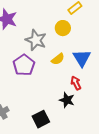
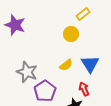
gray star: (36, 40) -> (27, 72), moved
purple pentagon: (24, 65) -> (45, 91), moved

